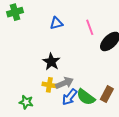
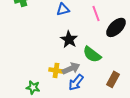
black star: (51, 62) -> (69, 39), moved
green semicircle: (86, 97) -> (92, 54), moved

